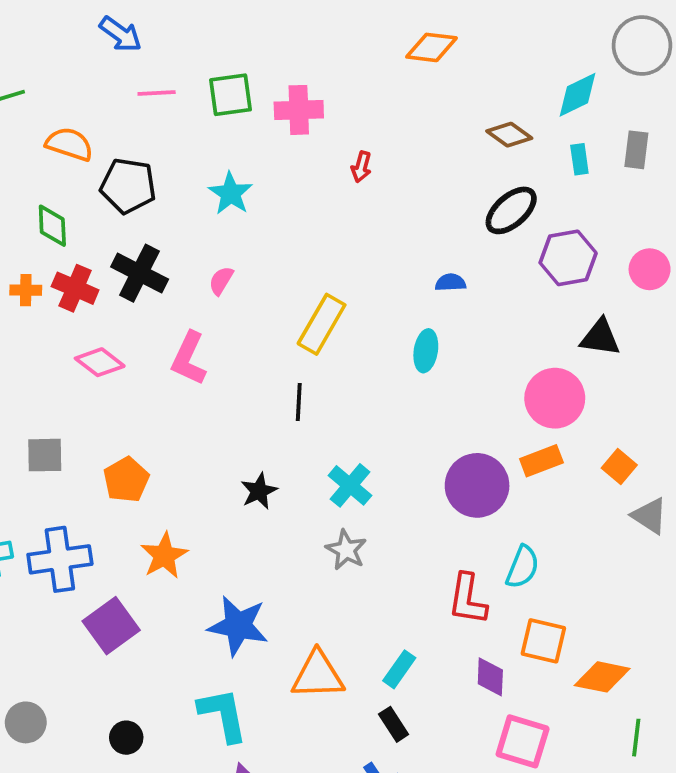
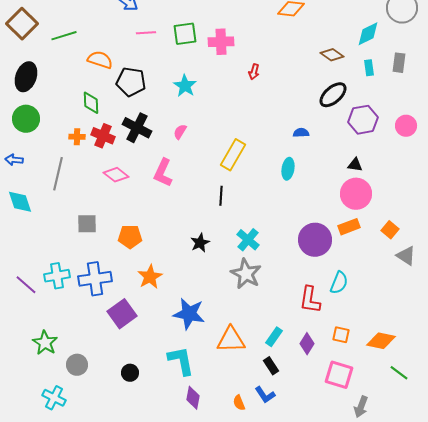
black triangle: (600, 338) -> (355, 165), moved, size x0.7
orange pentagon: (126, 480) -> (130, 237), turned 30
gray star: (346, 550) -> (246, 274), size x1.4
orange square: (543, 641) -> (341, 335), moved, size x0.7
purple diamond: (490, 677) -> (307, 344), moved, turned 30
green line: (636, 738) -> (399, 373), turned -60

